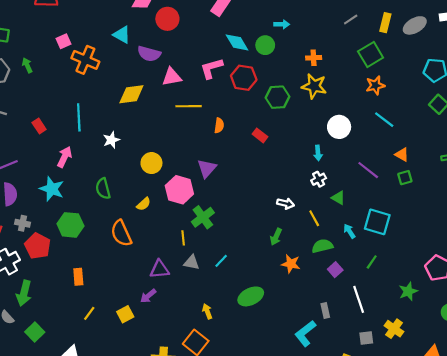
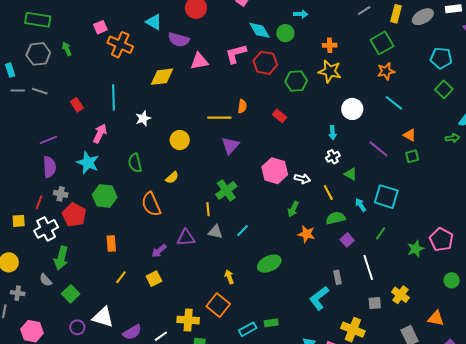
yellow line: (189, 106) -> (219, 118), moved
pink hexagon: (179, 190) -> (275, 171), moved
green star: (408, 291) -> (416, 249), moved
purple arrow: (148, 296) -> (159, 251), moved

